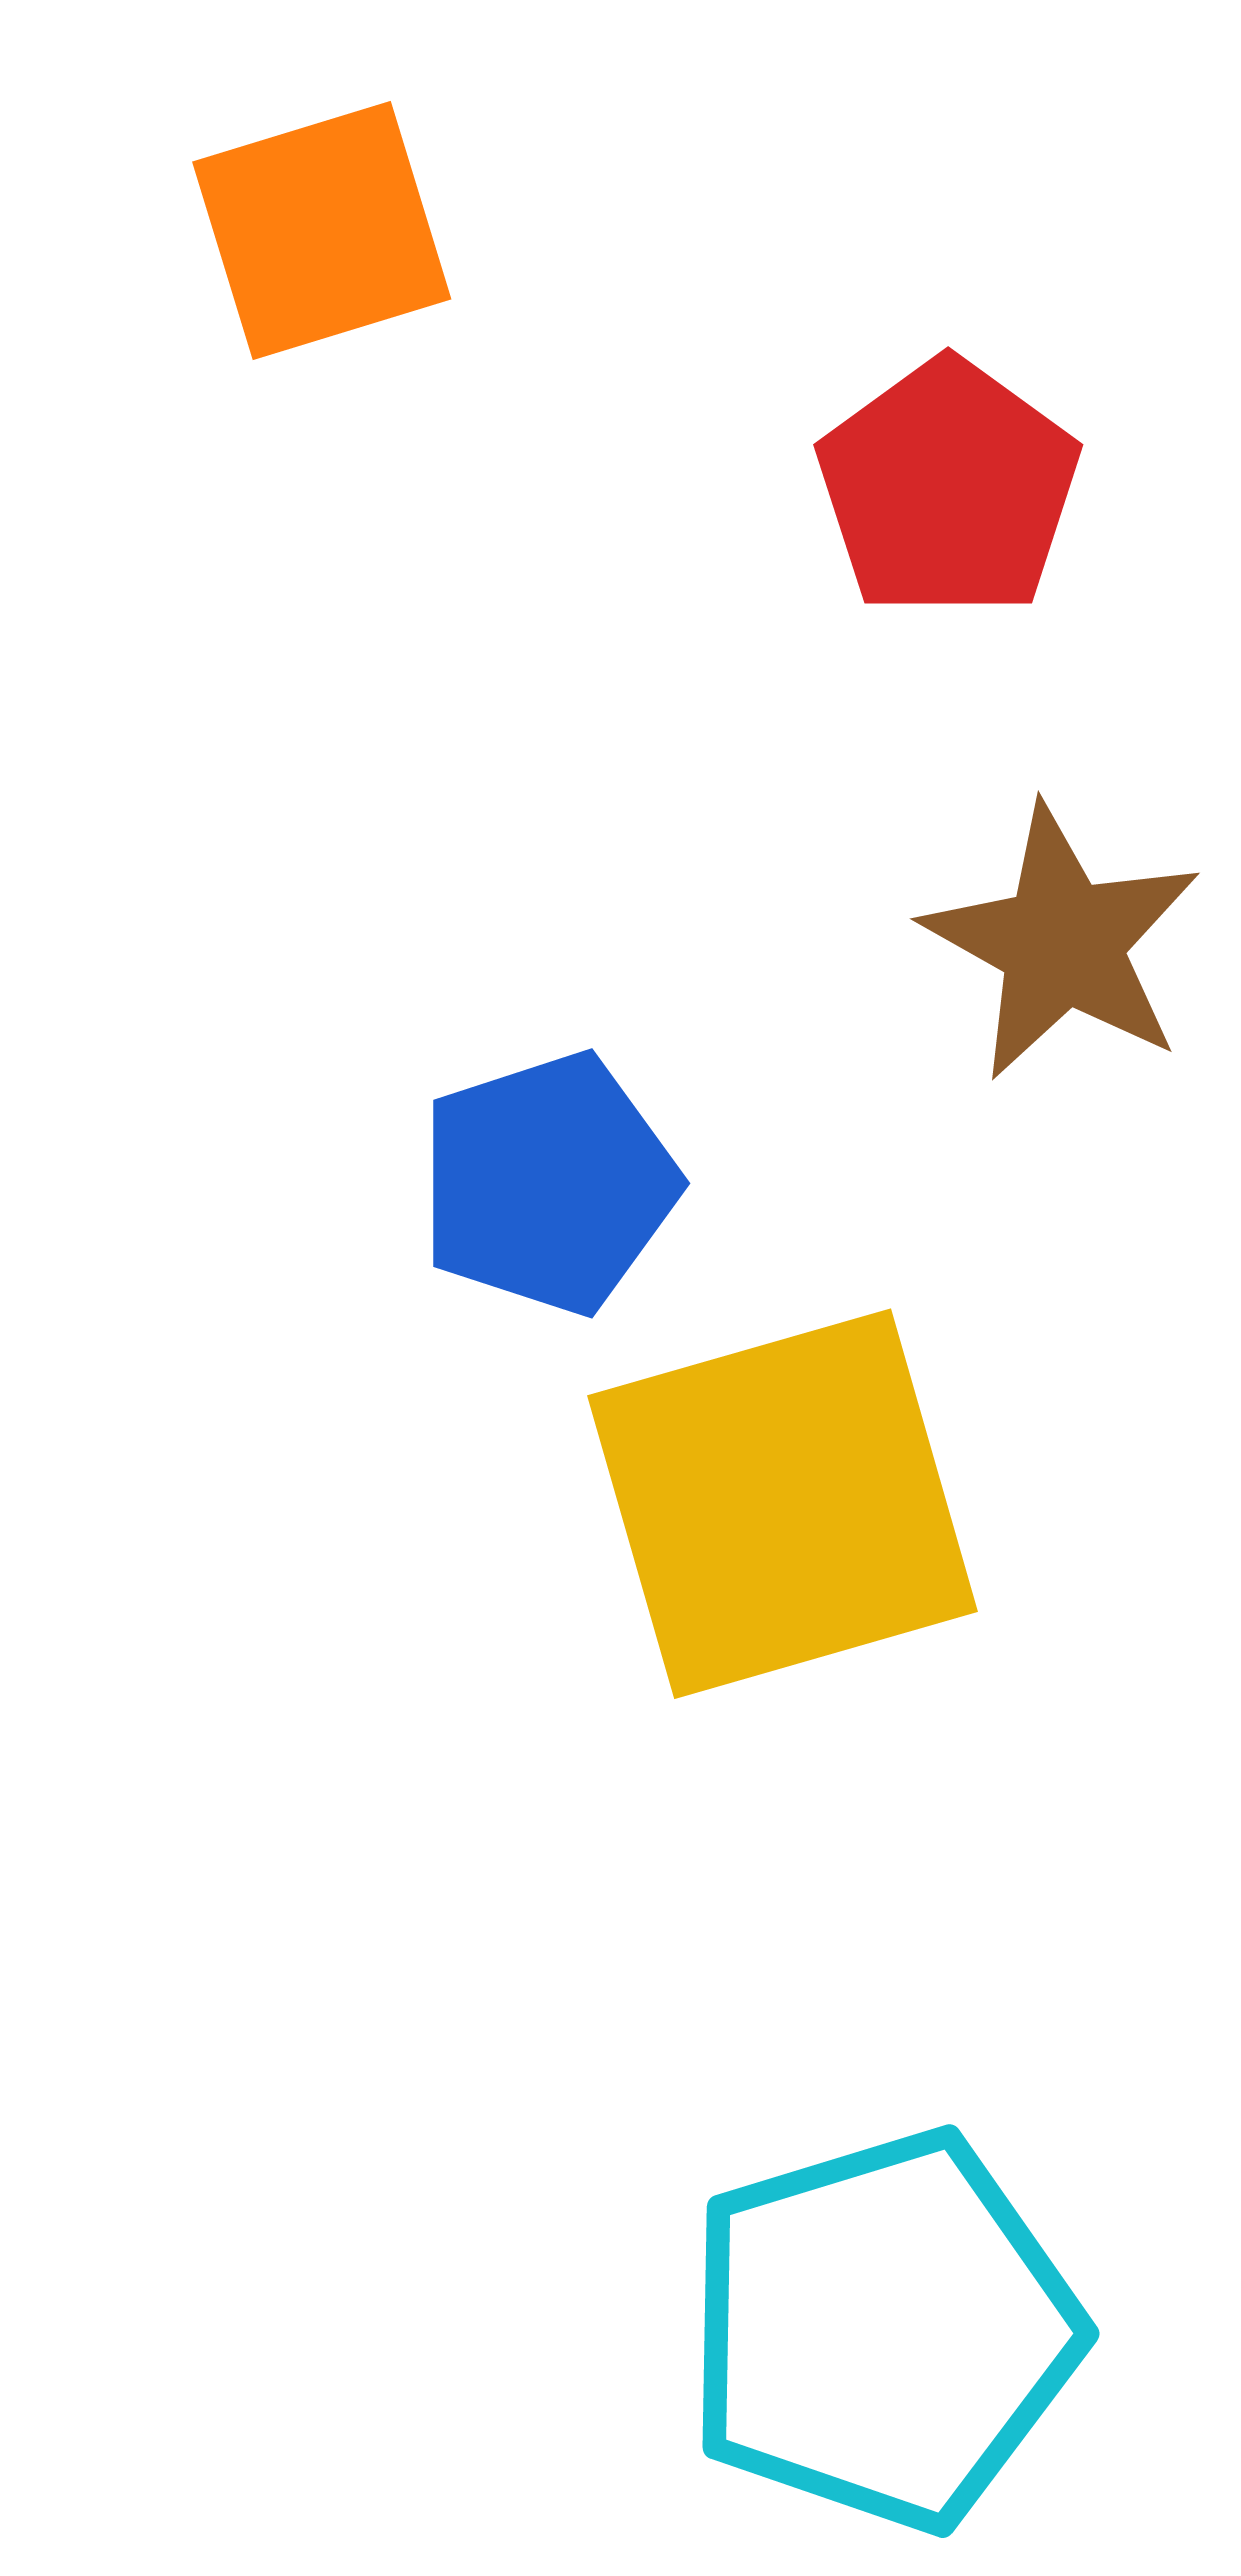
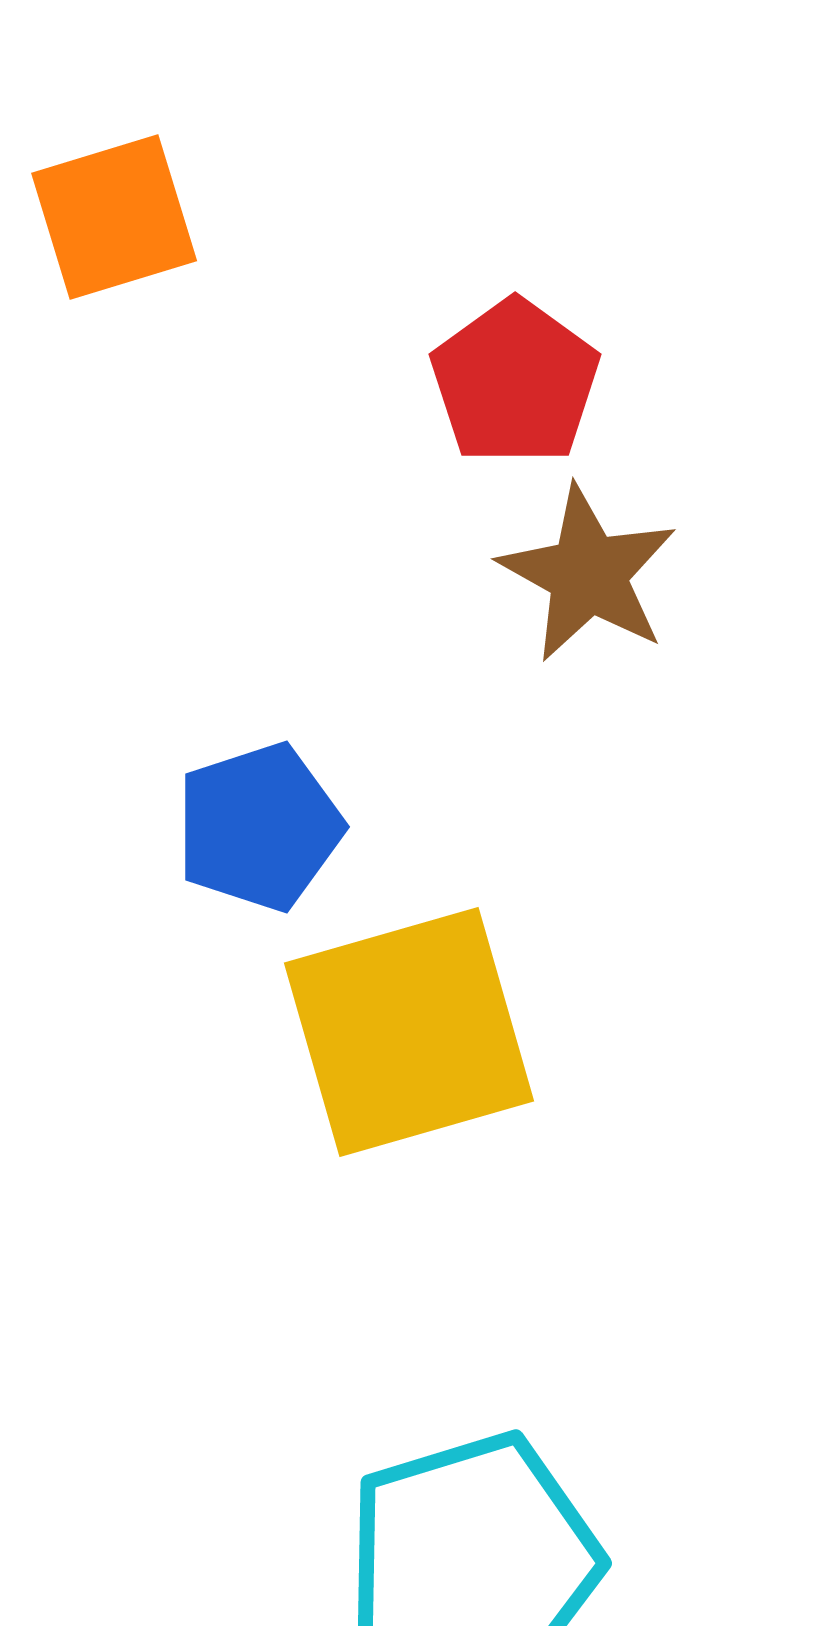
brown star: (1062, 943) -> (588, 574), moved

